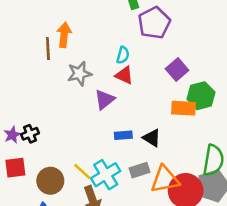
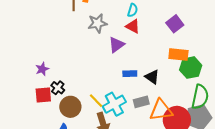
green hexagon: (201, 96) -> (191, 68), moved
black cross: (30, 134) -> (58, 88), moved, turned -32

